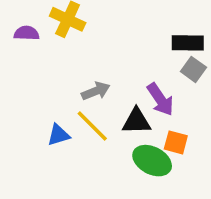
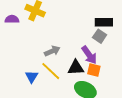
gray square: (193, 69) -> (100, 36), moved
blue triangle: (58, 135) -> (32, 77), turned -40
orange square: (176, 142) -> (94, 70), moved

